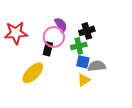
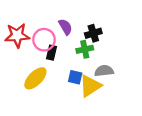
pink circle: (54, 37) -> (44, 40), moved
blue square: (83, 62) -> (75, 77), moved
yellow triangle: (84, 80) -> (90, 86), size x1.6

